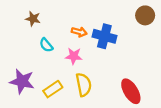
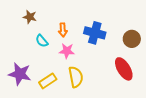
brown circle: (145, 15) -> (132, 39), moved
orange arrow: (79, 32) -> (63, 30), moved, turned 72
red ellipse: (131, 91) -> (124, 69), moved

